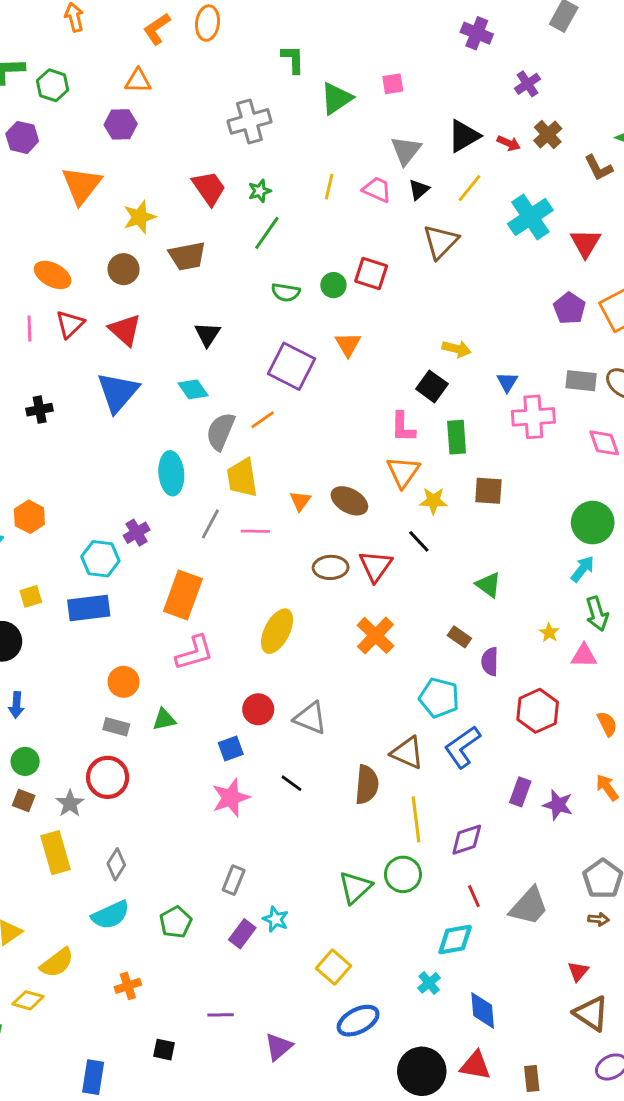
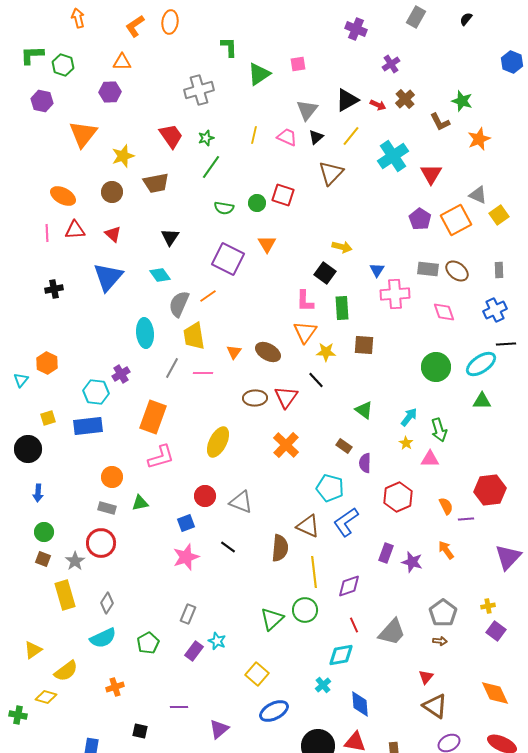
red triangle: (70, 324) -> (75, 230), turned 40
red triangle: (125, 330) -> (113, 234), size x0.7
cyan arrow: (583, 569) -> (409, 417), moved

